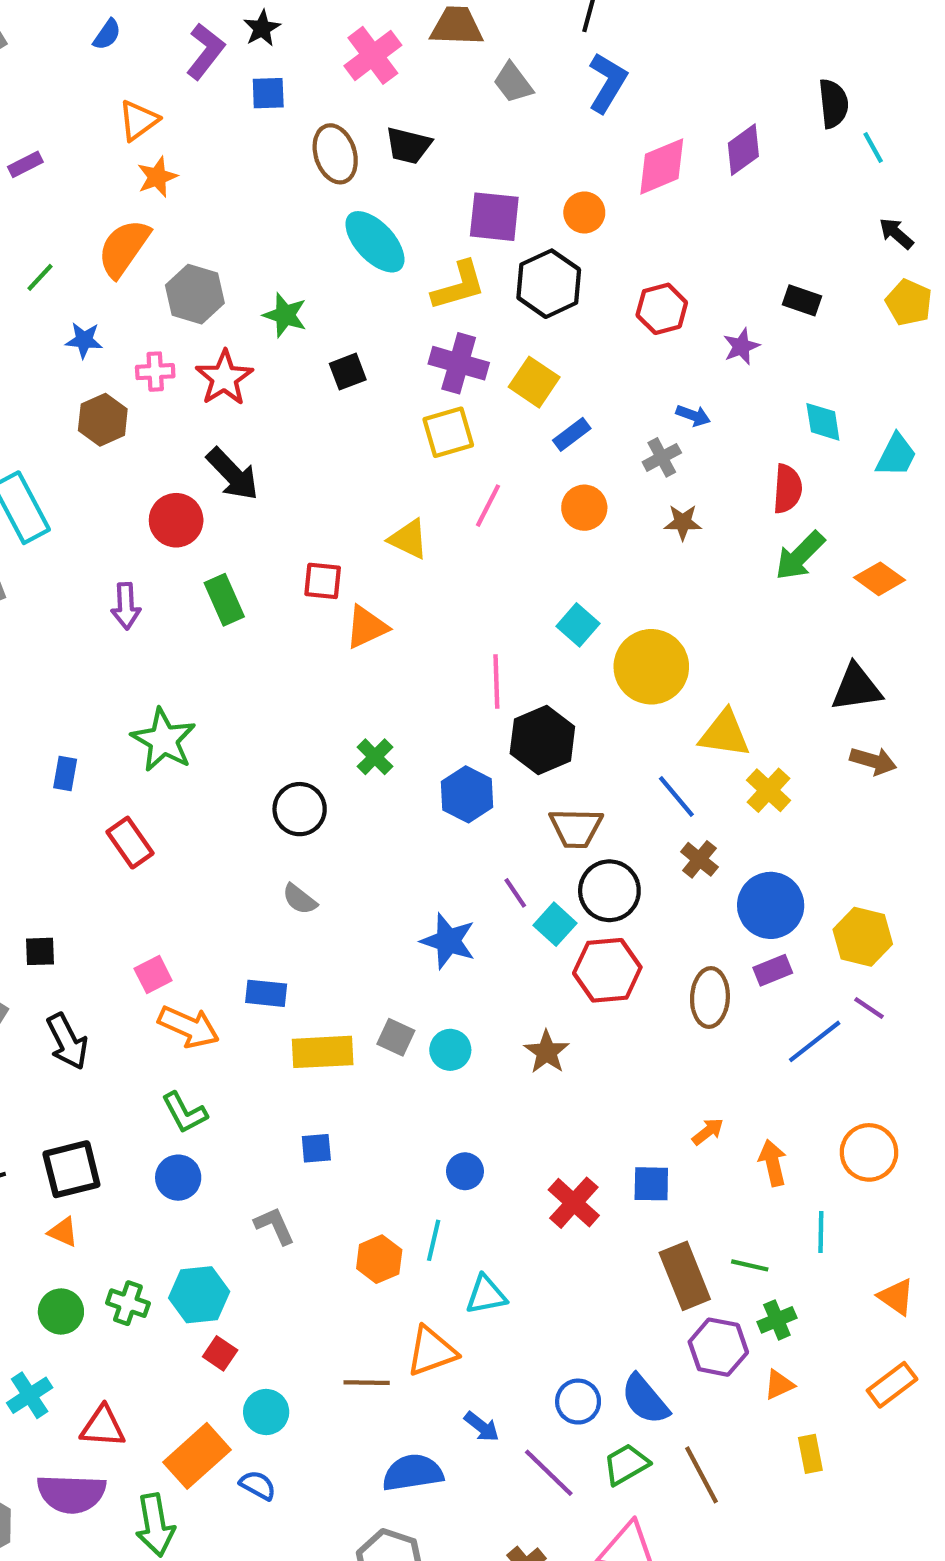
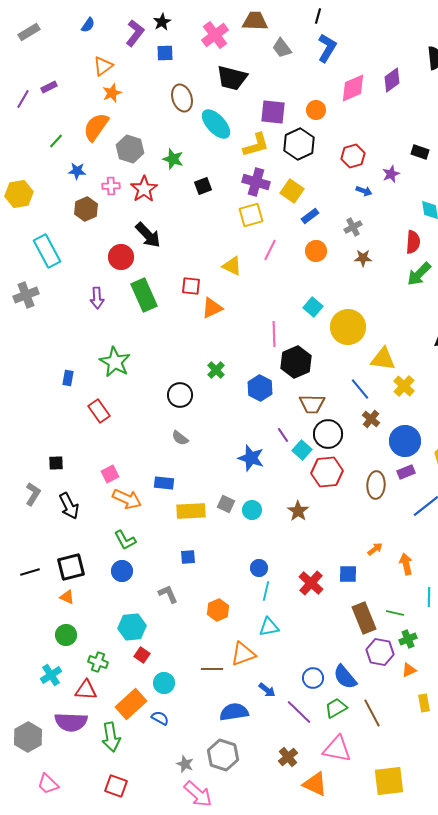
black trapezoid: (408, 145) -> (232, 78), size x1.4
brown ellipse: (335, 154) -> (182, 98), moved
blue arrow: (693, 416) -> (364, 191), moved
green rectangle: (224, 600) -> (144, 295), size x1.4
cyan line: (434, 1240) -> (266, 591), moved
green cross: (128, 1303) -> (98, 662), moved

